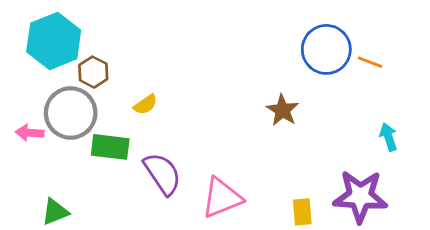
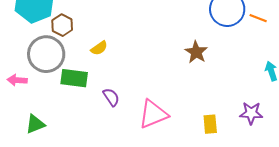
pink arrow: (30, 133) -> (17, 80), moved
purple semicircle: (162, 174) -> (111, 97), size x0.6
purple star: (360, 196) -> (251, 113), size x0.6

